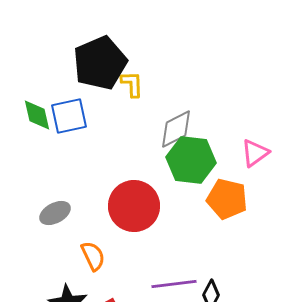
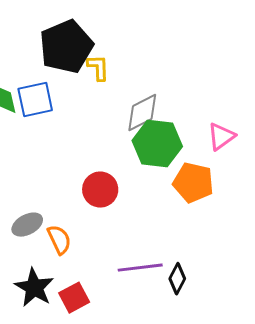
red circle: (134, 206) -> (100, 190), size x0.7
gray ellipse: (55, 213) -> (27, 225), moved

